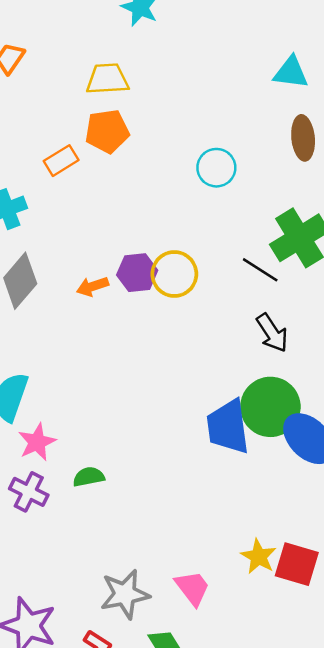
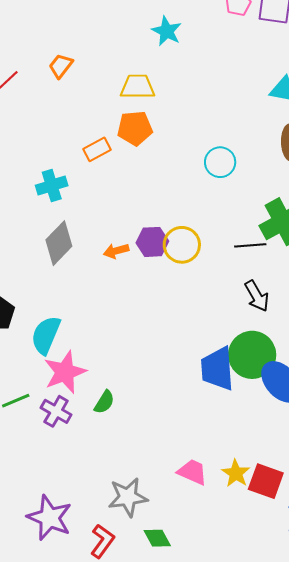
black line: (260, 270) -> (250, 245), turned -40
pink star: (37, 442) -> (65, 372), size x1.4
green semicircle: (89, 477) -> (104, 402), turned 130
pink trapezoid: (193, 588) -> (192, 472), moved, turned -32

